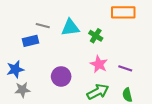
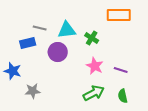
blue star: (15, 69) -> (13, 71), turned 30
purple circle: (61, 76) -> (58, 52), moved
gray star: (22, 90) -> (33, 91), moved

